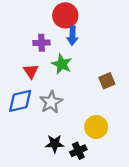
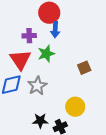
green star: (62, 64) -> (46, 54), turned 30
red triangle: (31, 71) -> (20, 60), size x1.6

